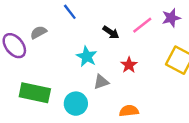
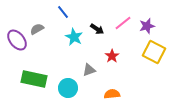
purple star: (171, 18) -> (147, 26), moved
cyan star: (87, 56) -> (74, 37), moved

